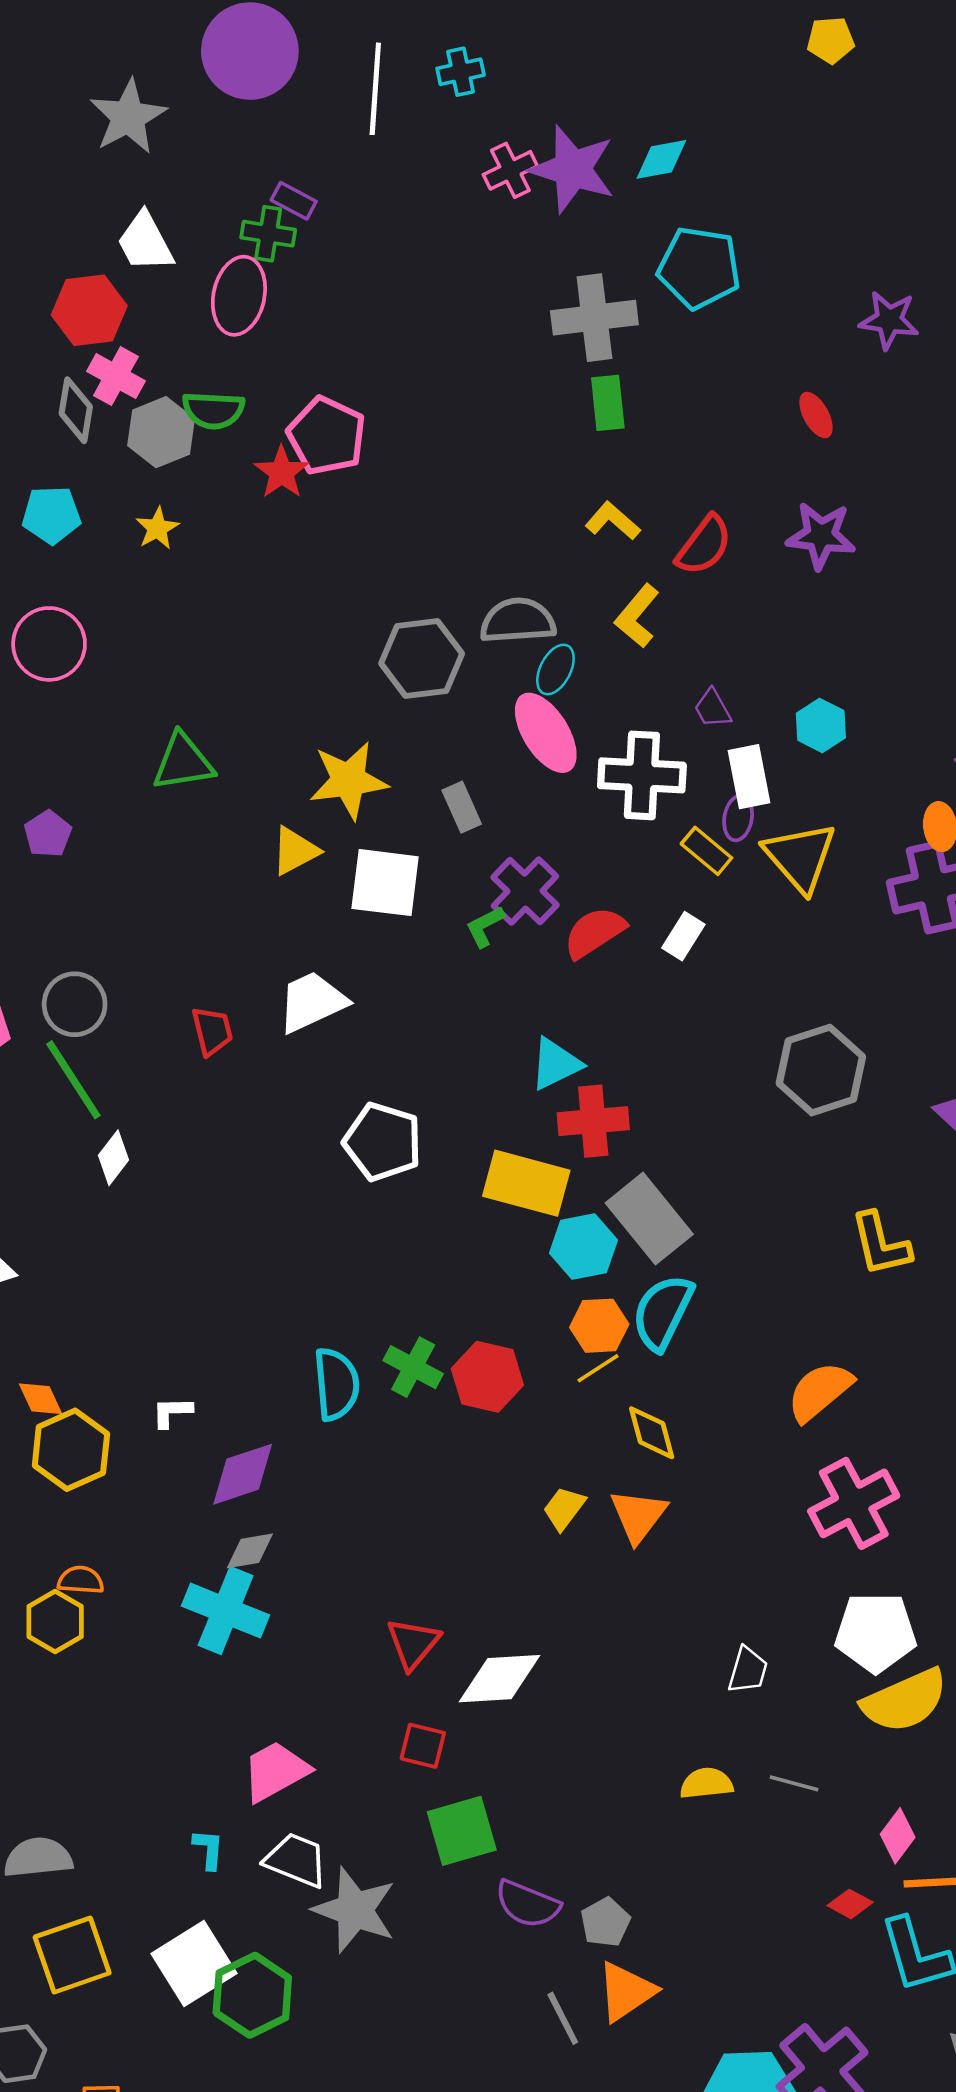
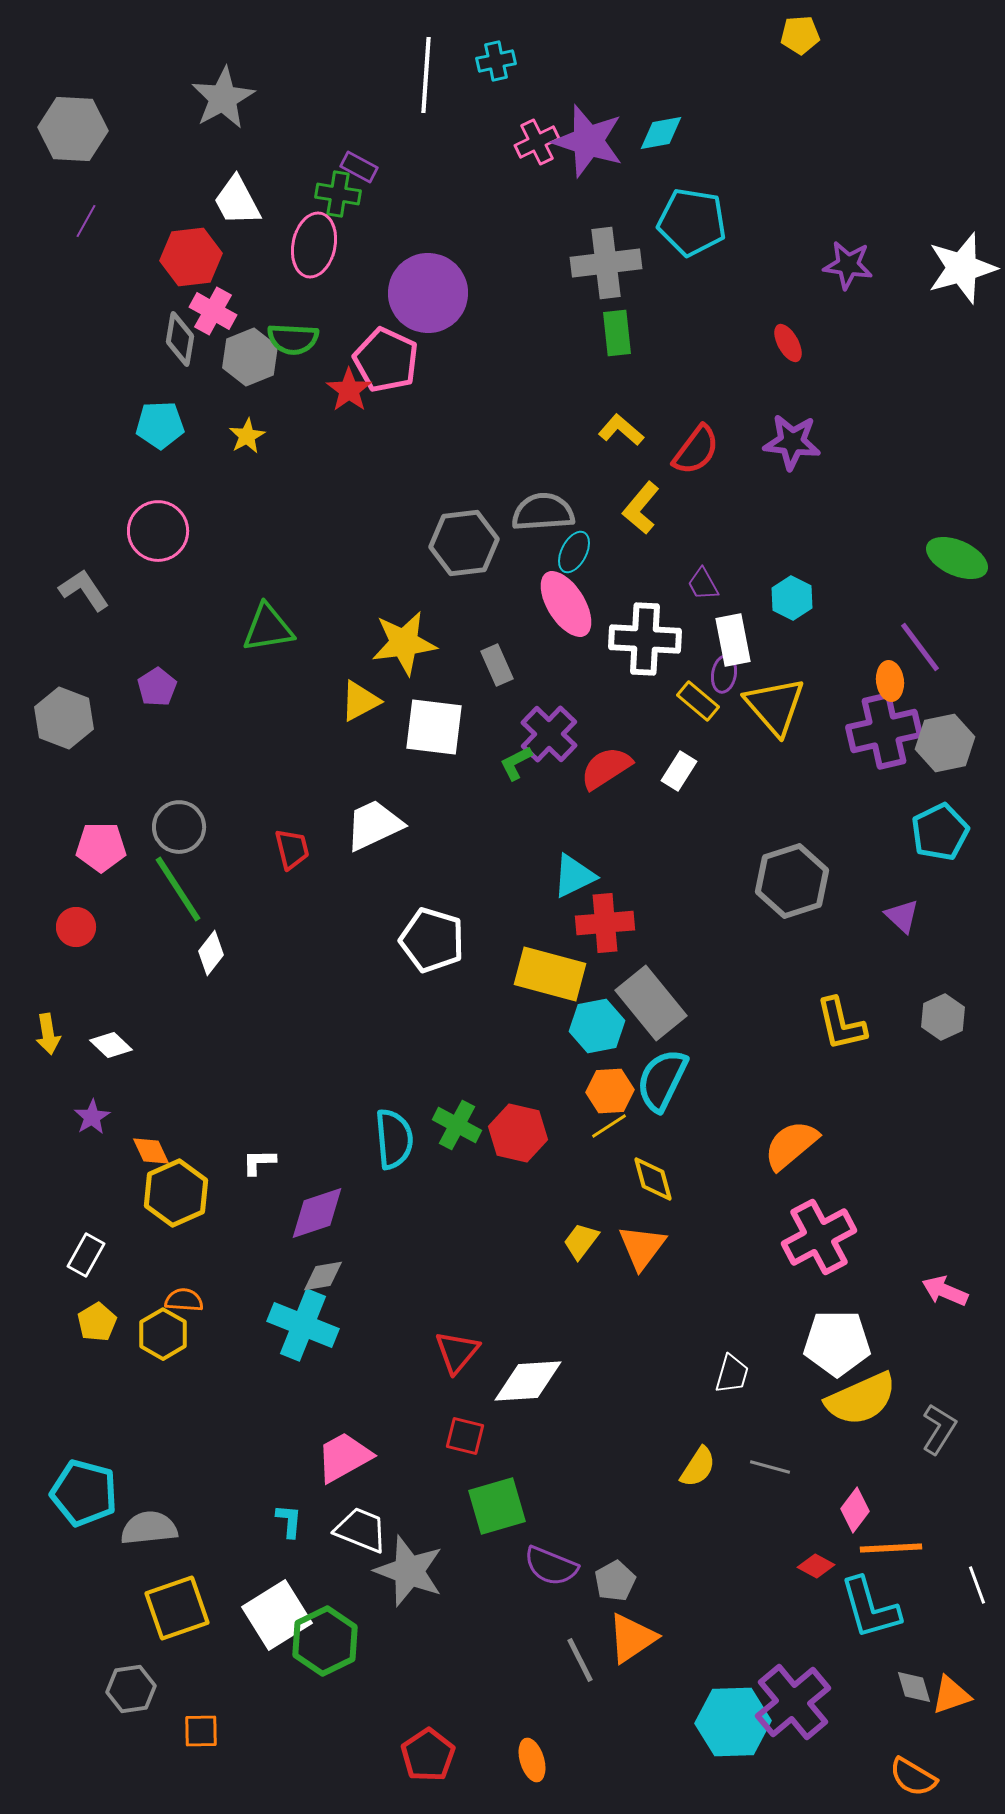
purple circle: (250, 51) -> (428, 293), moved
yellow semicircle: (706, 1783) -> (698, 1467), turned 129

